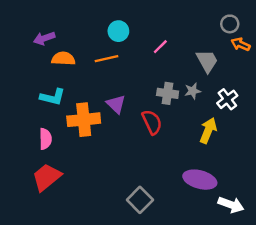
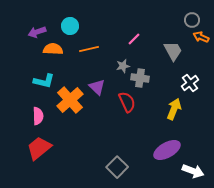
cyan circle: (118, 31) -> (70, 26), moved
gray star: (193, 91) -> (123, 66), moved
orange cross: (84, 120) -> (70, 100), turned -36
purple ellipse: (200, 180) -> (167, 150), turned -44

